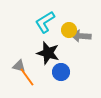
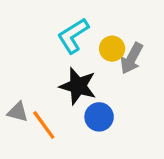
gray arrow: (81, 36) -> (132, 58), turned -66
gray triangle: (19, 66) -> (18, 112), moved

